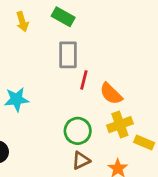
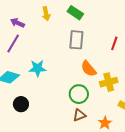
red line: (84, 80) -> (114, 43), moved
orange semicircle: (111, 94) -> (89, 69), moved
yellow cross: (120, 125) -> (109, 82), moved

